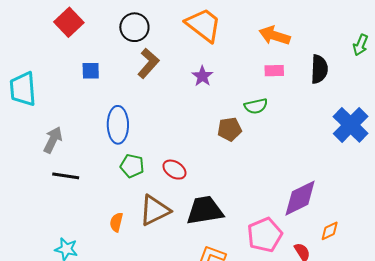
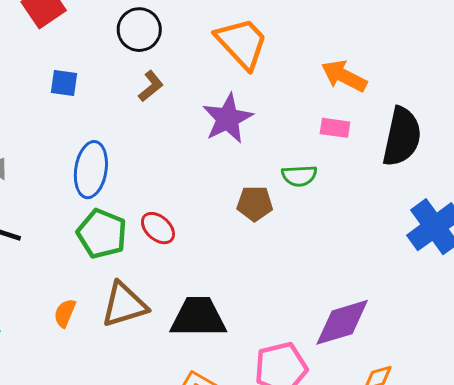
brown L-shape: (148, 63) -> (151, 86), size x0.7
black semicircle: (319, 69) -> (402, 137), size x1.4
purple star: (202, 76) -> (228, 118), size x1.6
green pentagon: (132, 166) -> (102, 234), size x1.4
red ellipse: (175, 170) -> (158, 228), moved

